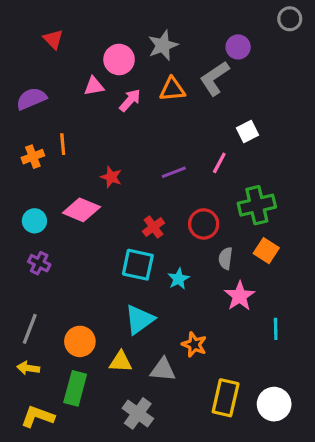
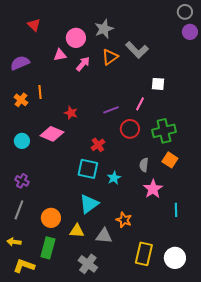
purple circle: (238, 47) -> (190, 32), moved
gray L-shape: (215, 78) -> (137, 50), turned -100
orange triangle: (172, 89) -> (110, 57), turned -30
white square: (247, 132) -> (158, 84), turned 32
orange cross: (33, 157) -> (21, 100), turned -32
red circle: (204, 224) -> (130, 129), moved
purple cross: (39, 263) -> (22, 181), moved
yellow arrow: (28, 368) -> (14, 242), moved

